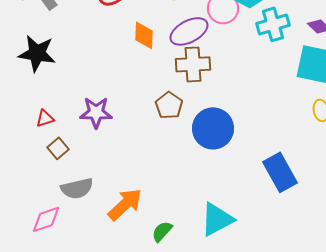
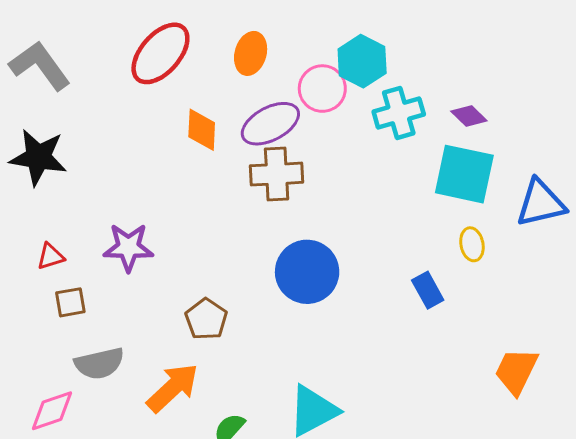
brown pentagon: (169, 105) -> (206, 319), moved
brown square: (58, 148) -> (70, 302), turned 30
blue rectangle: (280, 172) -> (428, 290), moved, size x0.6

